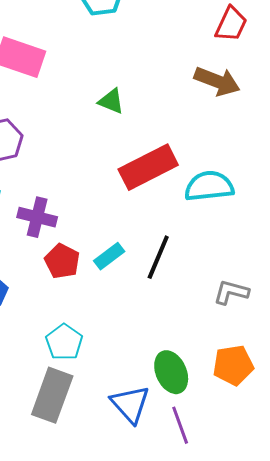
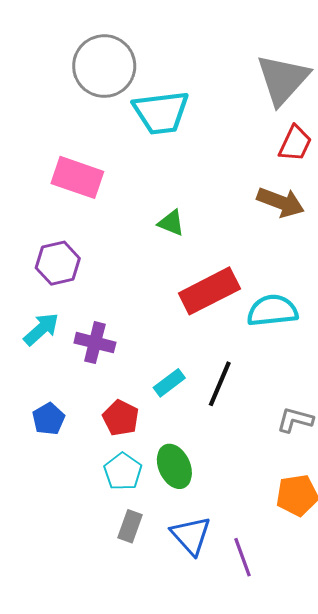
red pentagon: (62, 261) -> (121, 418), moved
green ellipse: (171, 372) -> (174, 466), moved
gray rectangle: (52, 395) -> (130, 526), moved, size x0.6

